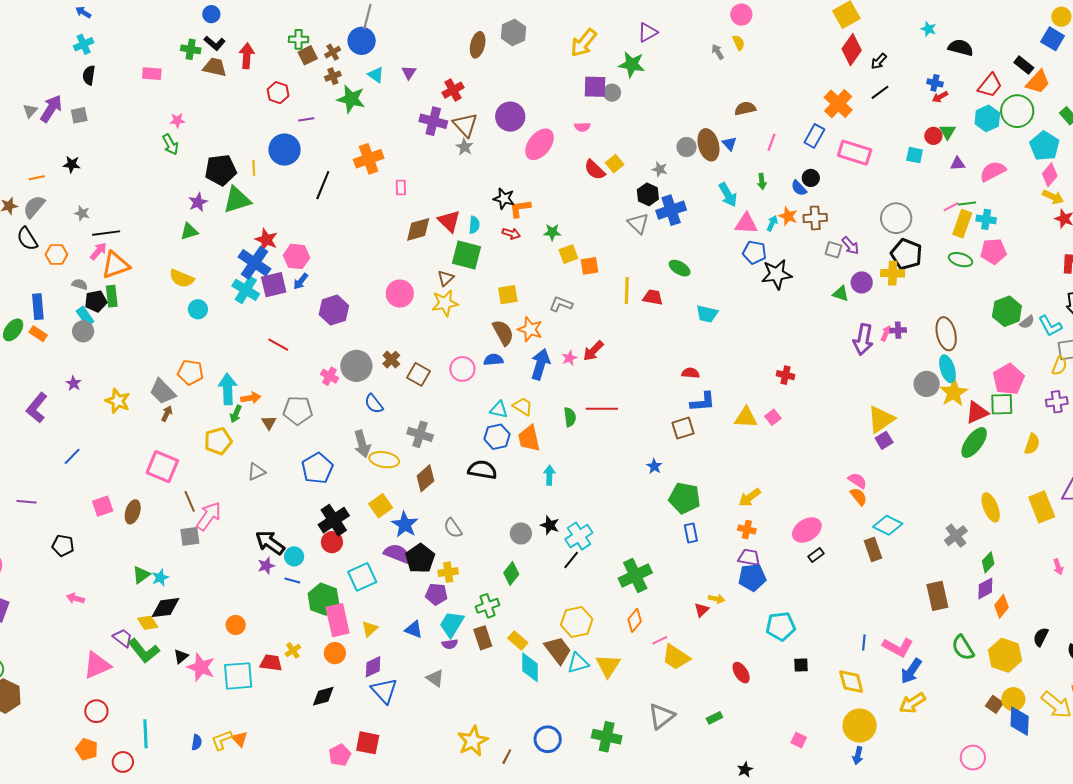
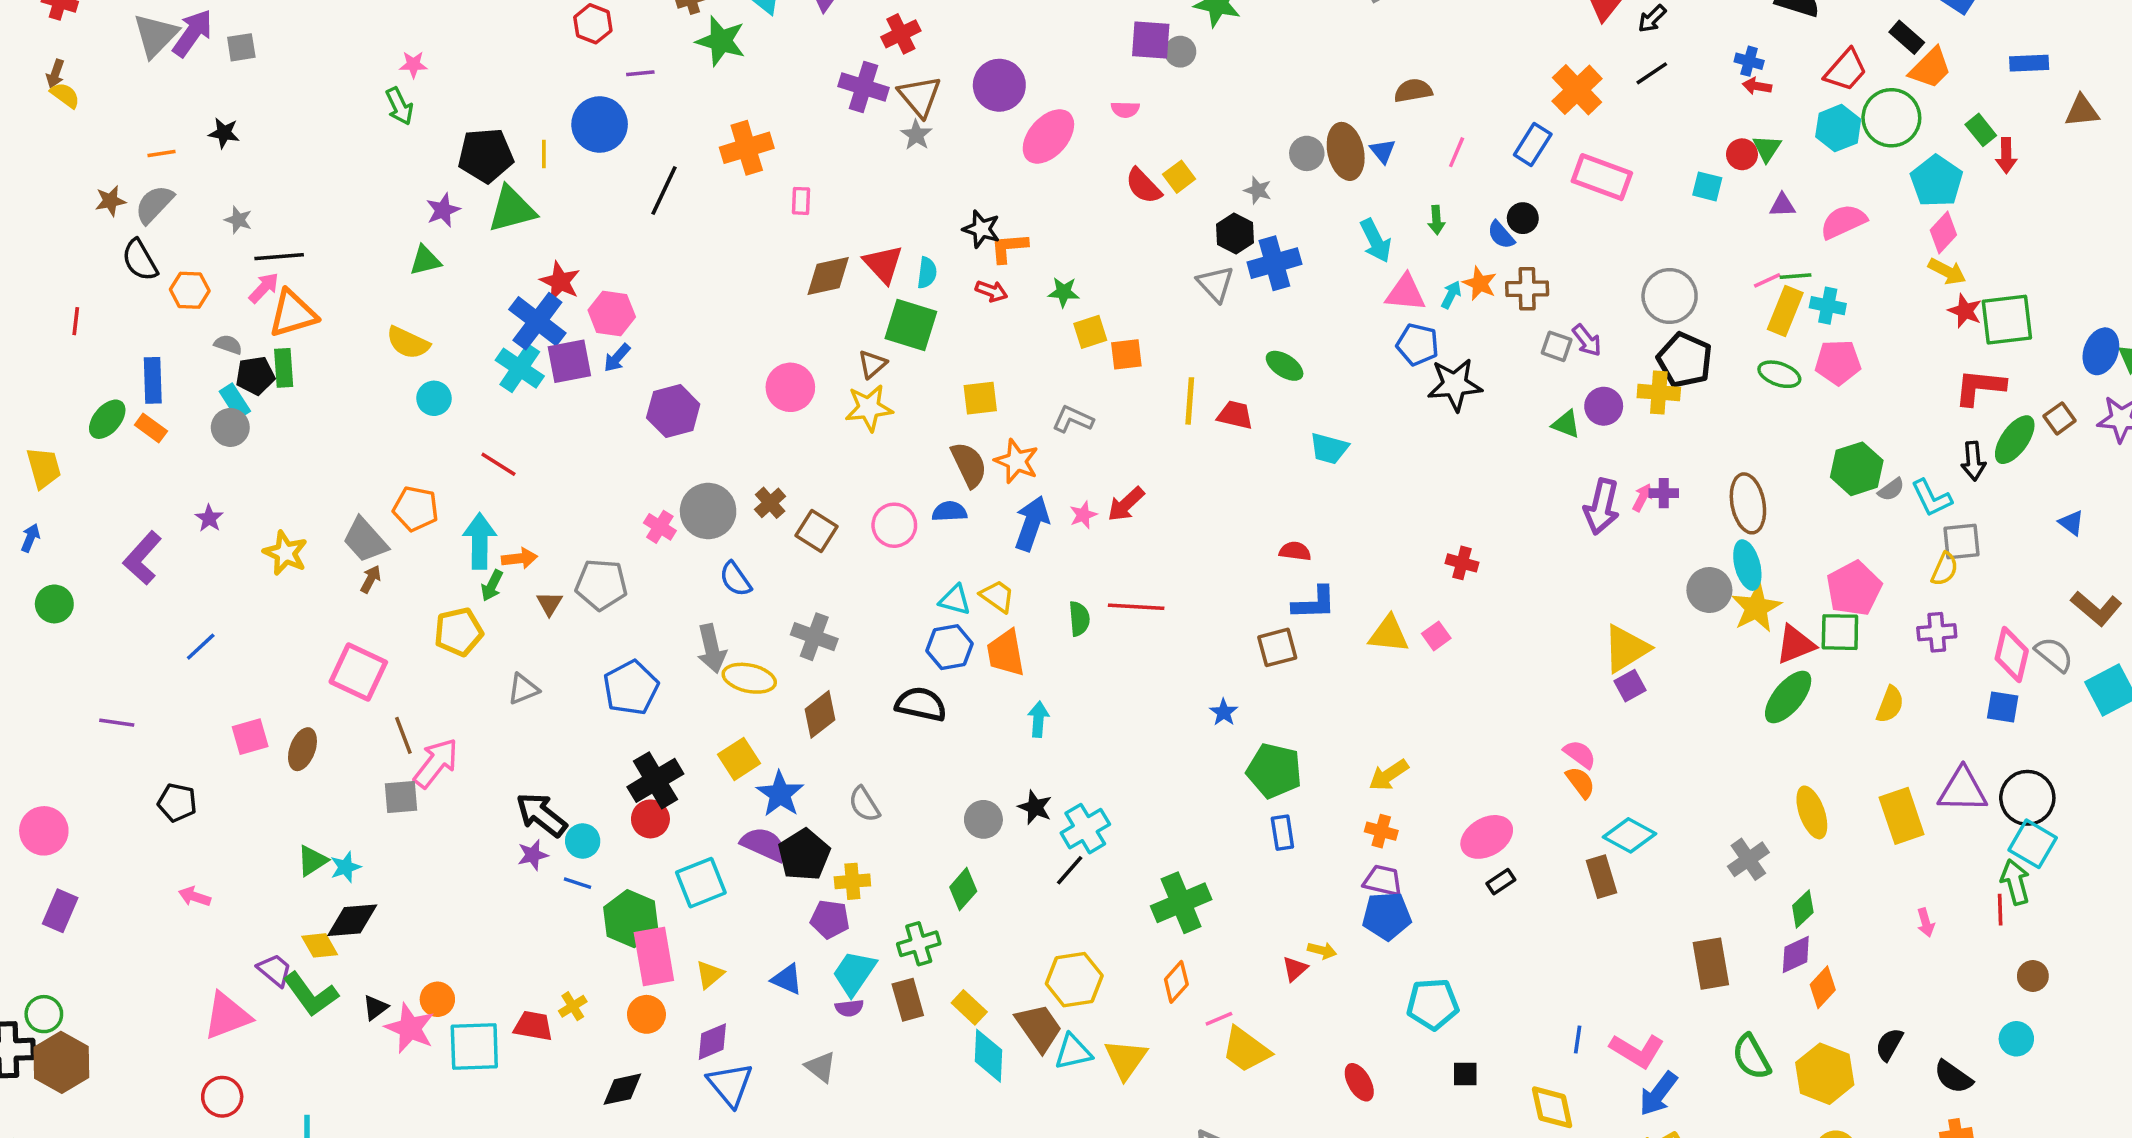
red arrow: (940, 97) -> (1757, 86), turned 35
gray triangle: (30, 111) -> (155, 35), size x1.8
red line: (278, 345) -> (498, 464), moved
orange circle: (236, 625) -> (437, 999), moved

